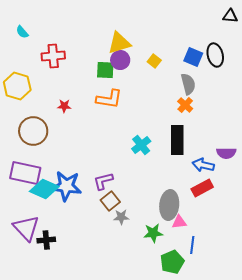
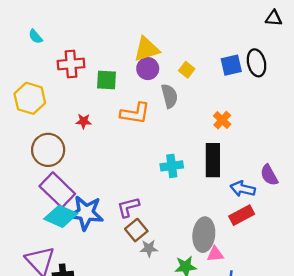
blue square: (193, 57) -> (231, 65), turned -36
green square: (105, 70) -> (106, 80), moved
gray semicircle: (188, 84) -> (169, 96), moved
cyan cross: (141, 145) -> (172, 166), turned 30
purple semicircle: (226, 153) -> (269, 175), turned 60
purple rectangle: (25, 173) -> (57, 190), moved, turned 32

